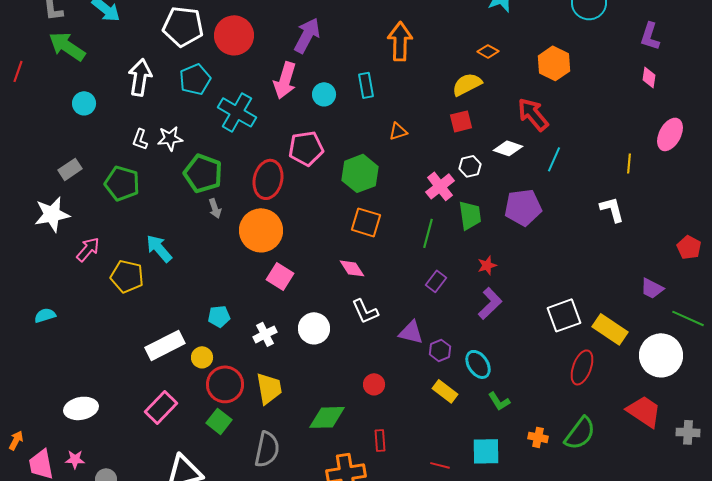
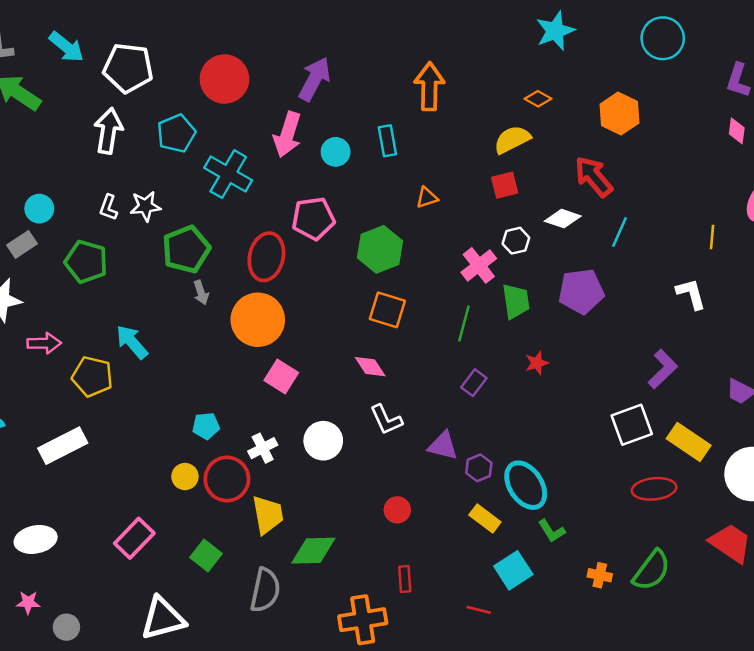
white pentagon: (183, 26) -> (128, 68), moved
cyan circle: (84, 103) -> (39, 209), moved
green pentagon: (203, 173) -> (186, 249), turned 30
pink arrow: (88, 249) -> (44, 343), turned 48
purple L-shape: (490, 303) -> (663, 369), moved
white rectangle: (165, 345) -> (63, 446), moved
cyan ellipse: (478, 364) -> (526, 485), size x1.4
red ellipse: (582, 367) -> (654, 489), turned 64
red circle: (225, 384) -> (227, 479), moved
green diamond: (327, 417) -> (313, 551), moved
cyan square: (486, 451) -> (513, 570), moved, turned -32

